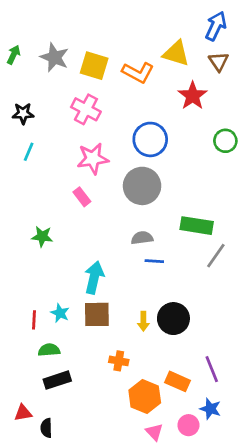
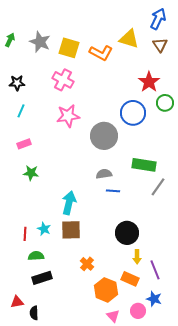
red star: (193, 96) -> (149, 82), moved
blue circle: (150, 139) -> (133, 113), moved
pink rectangle: (82, 197) -> (24, 144), moved, turned -72
yellow arrow: (143, 321) -> (137, 257), moved
orange cross: (119, 361) -> (87, 264), turned 32

